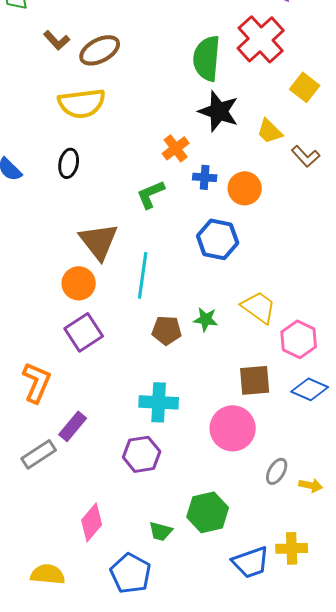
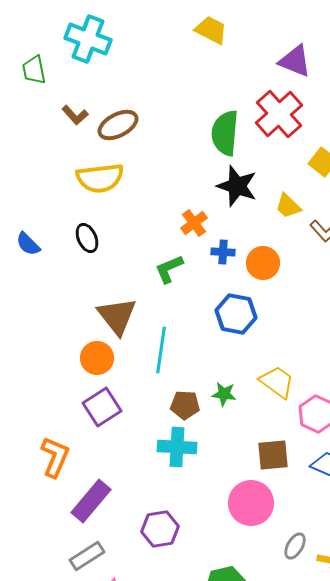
black ellipse: (69, 163) -> (87, 238), turned -36
cyan cross: (159, 402) -> (177, 447), moved
purple rectangle: (73, 426) -> (91, 501), size x1.4
gray rectangle: (39, 454) -> (87, 556), moved

